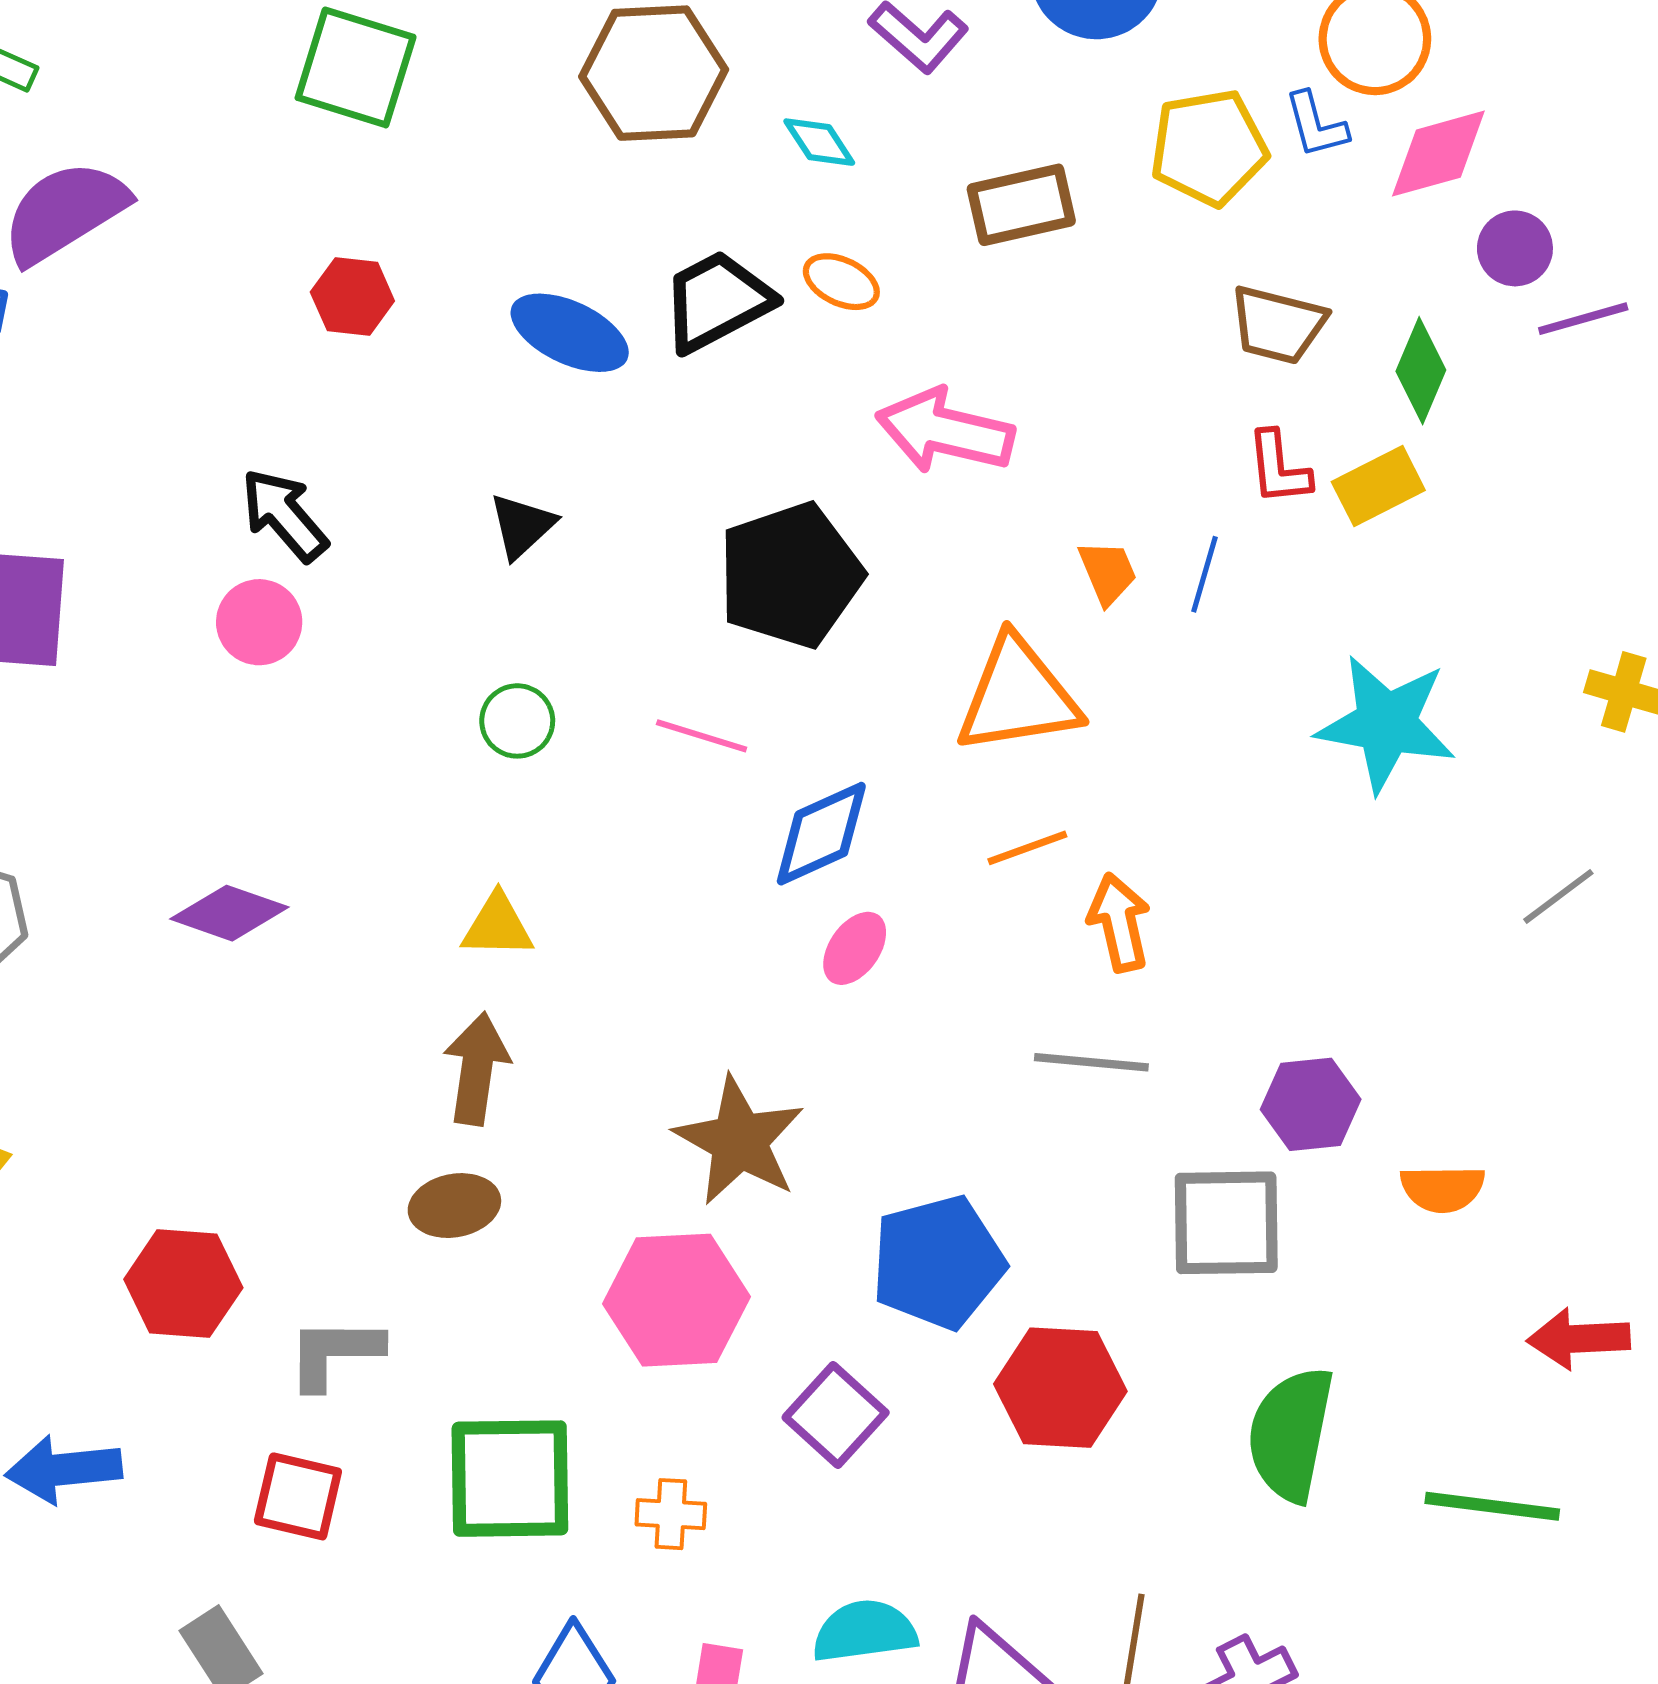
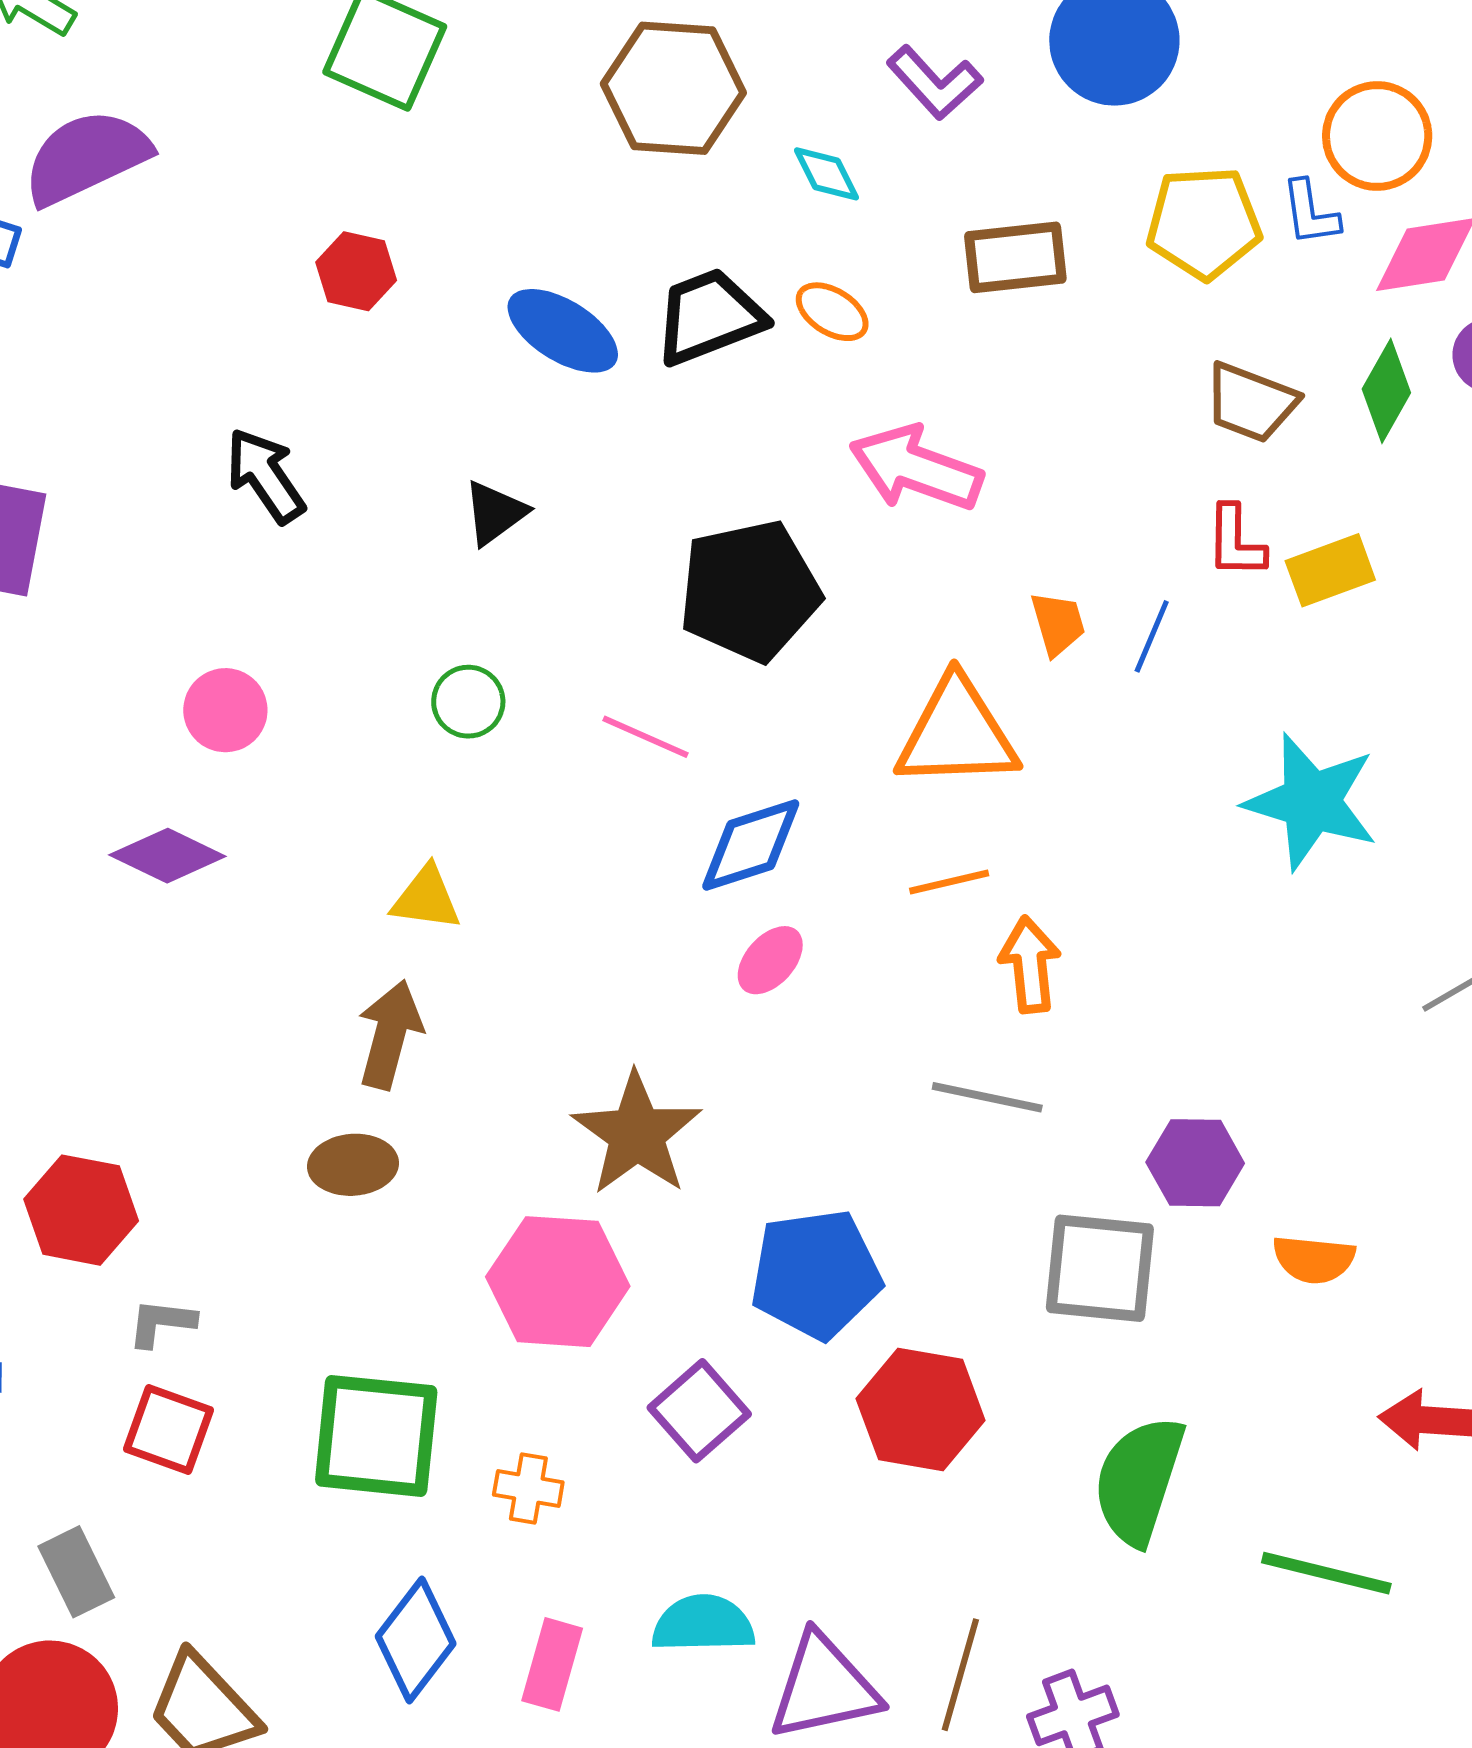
green diamond: (1421, 371) -> (1386, 391), moved
pink circle: (259, 622) -> (225, 710), moved
gray L-shape: (334, 1353) -> (161, 1323), moved, size x0.7

